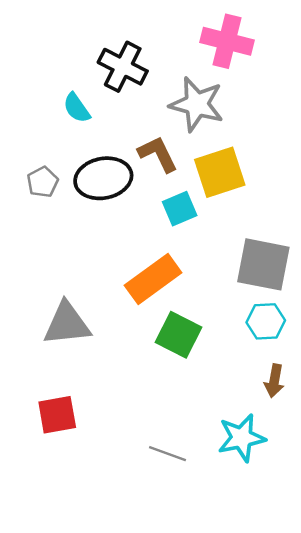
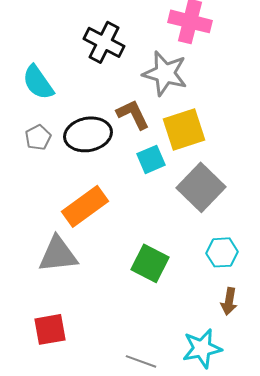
cyan semicircle: (77, 108) -> (38, 82), moved, size x1.4
gray square: (263, 264) -> (201, 187), moved, turned 33
orange rectangle: (153, 279) -> (85, 206), moved

